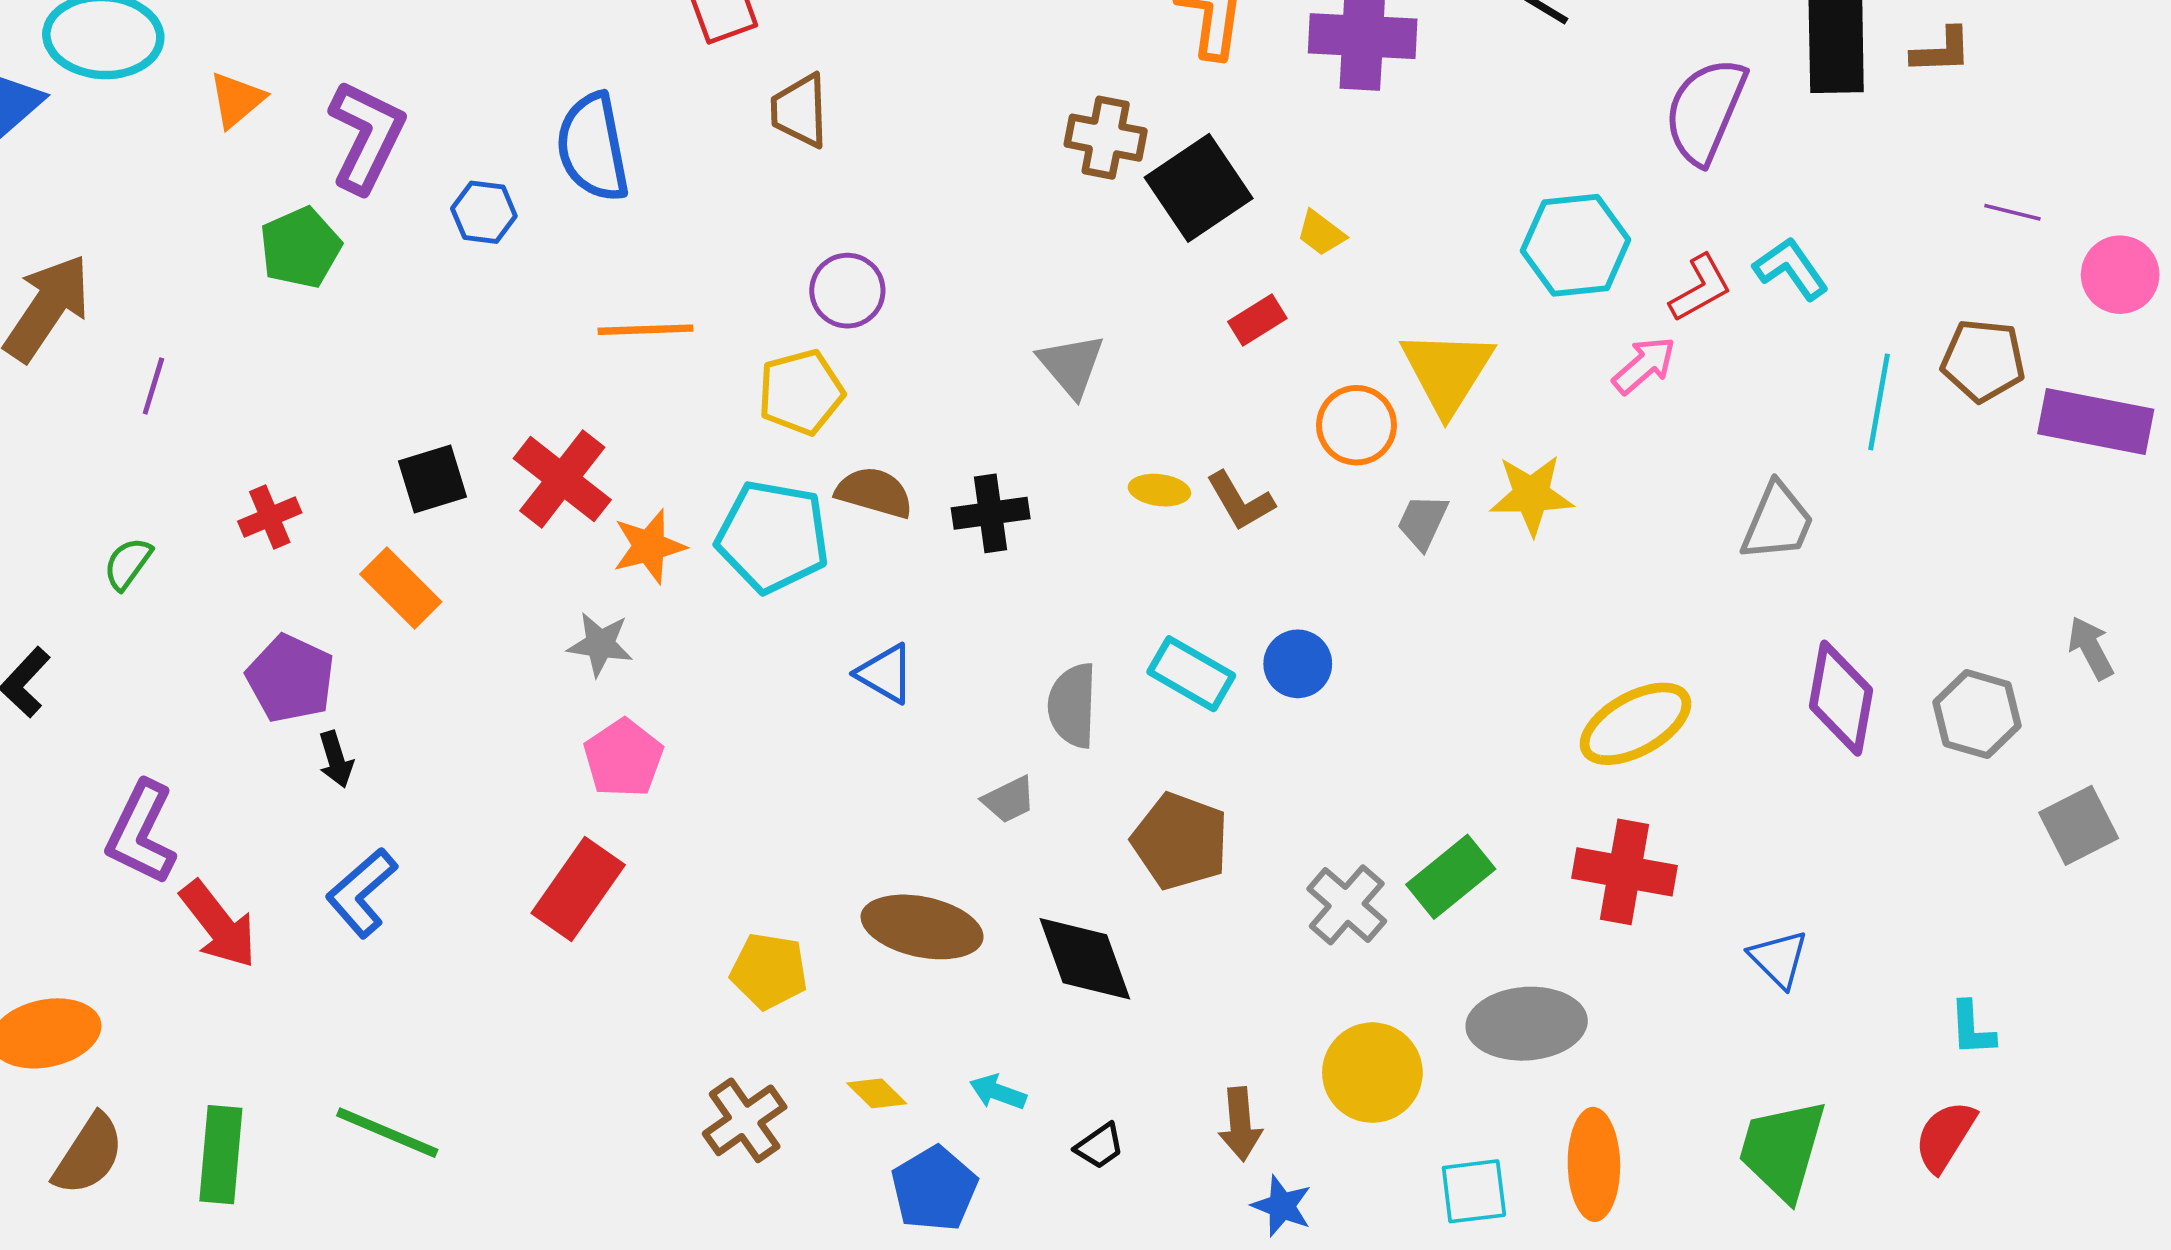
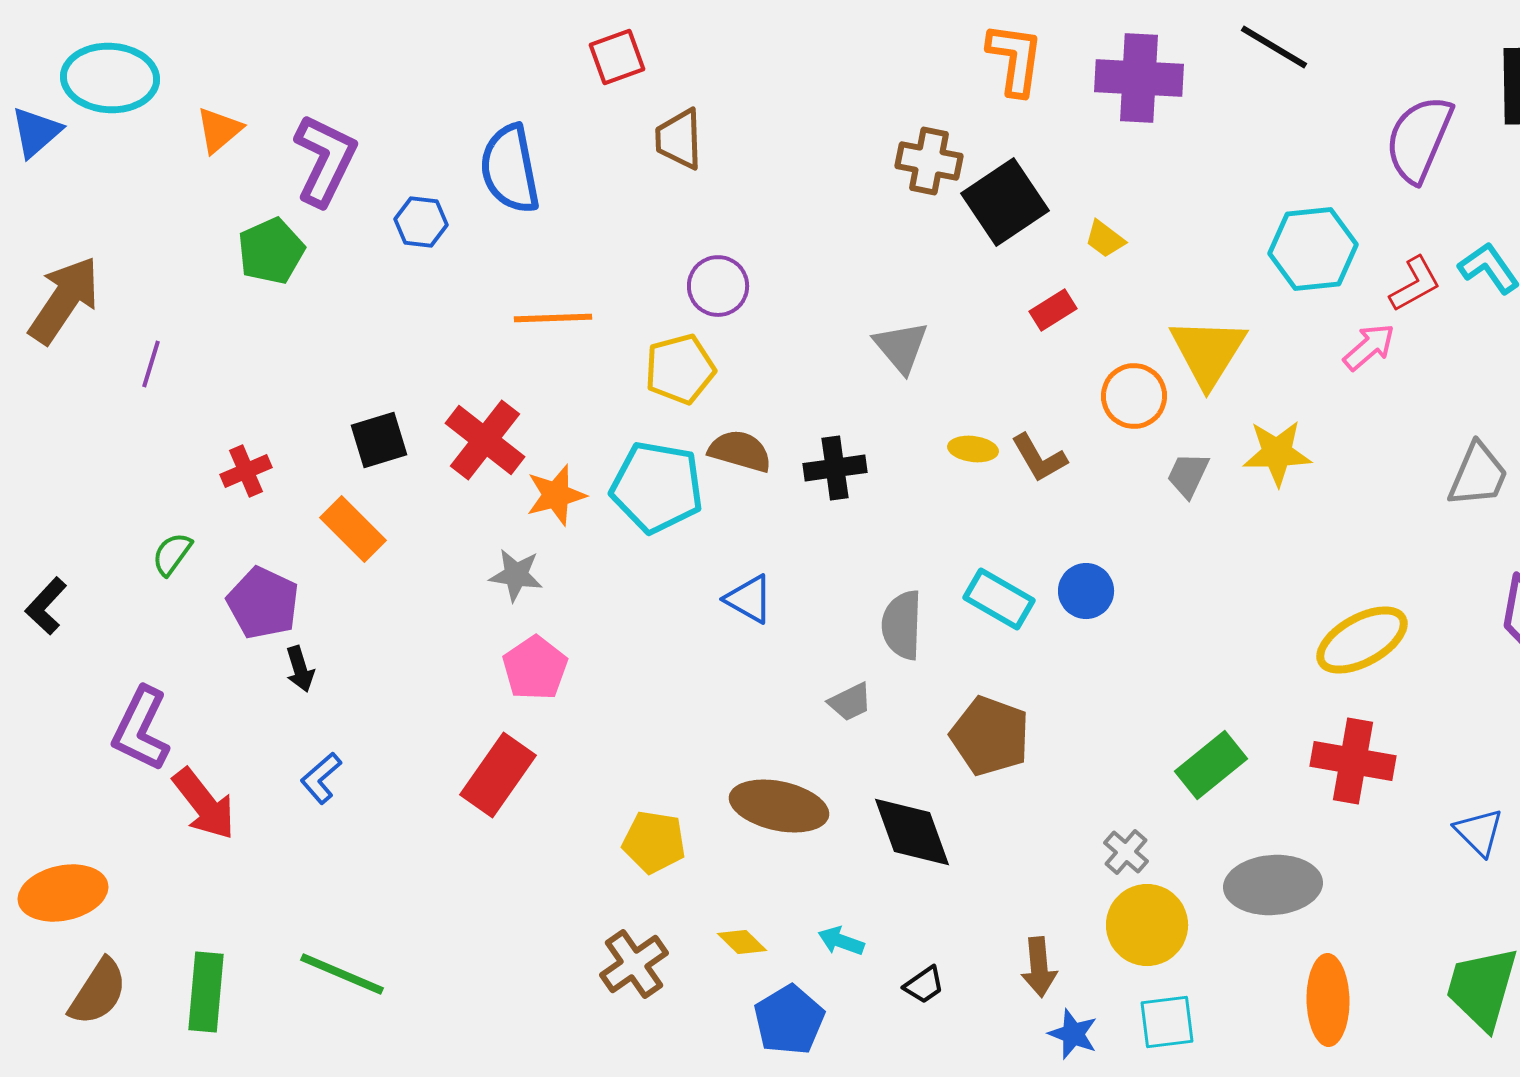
green semicircle: (128, 563) -> (172, 554), moved
blue L-shape: (362, 893) -> (321, 778), size x0.7
gray cross: (1347, 905) -> (1126, 852), moved, size x0.7
cyan square: (1474, 1191) -> (1167, 1022), moved

